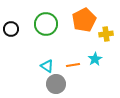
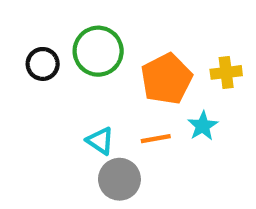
orange pentagon: (84, 20) -> (166, 79), moved
black circle: (11, 29) -> (43, 64), moved

